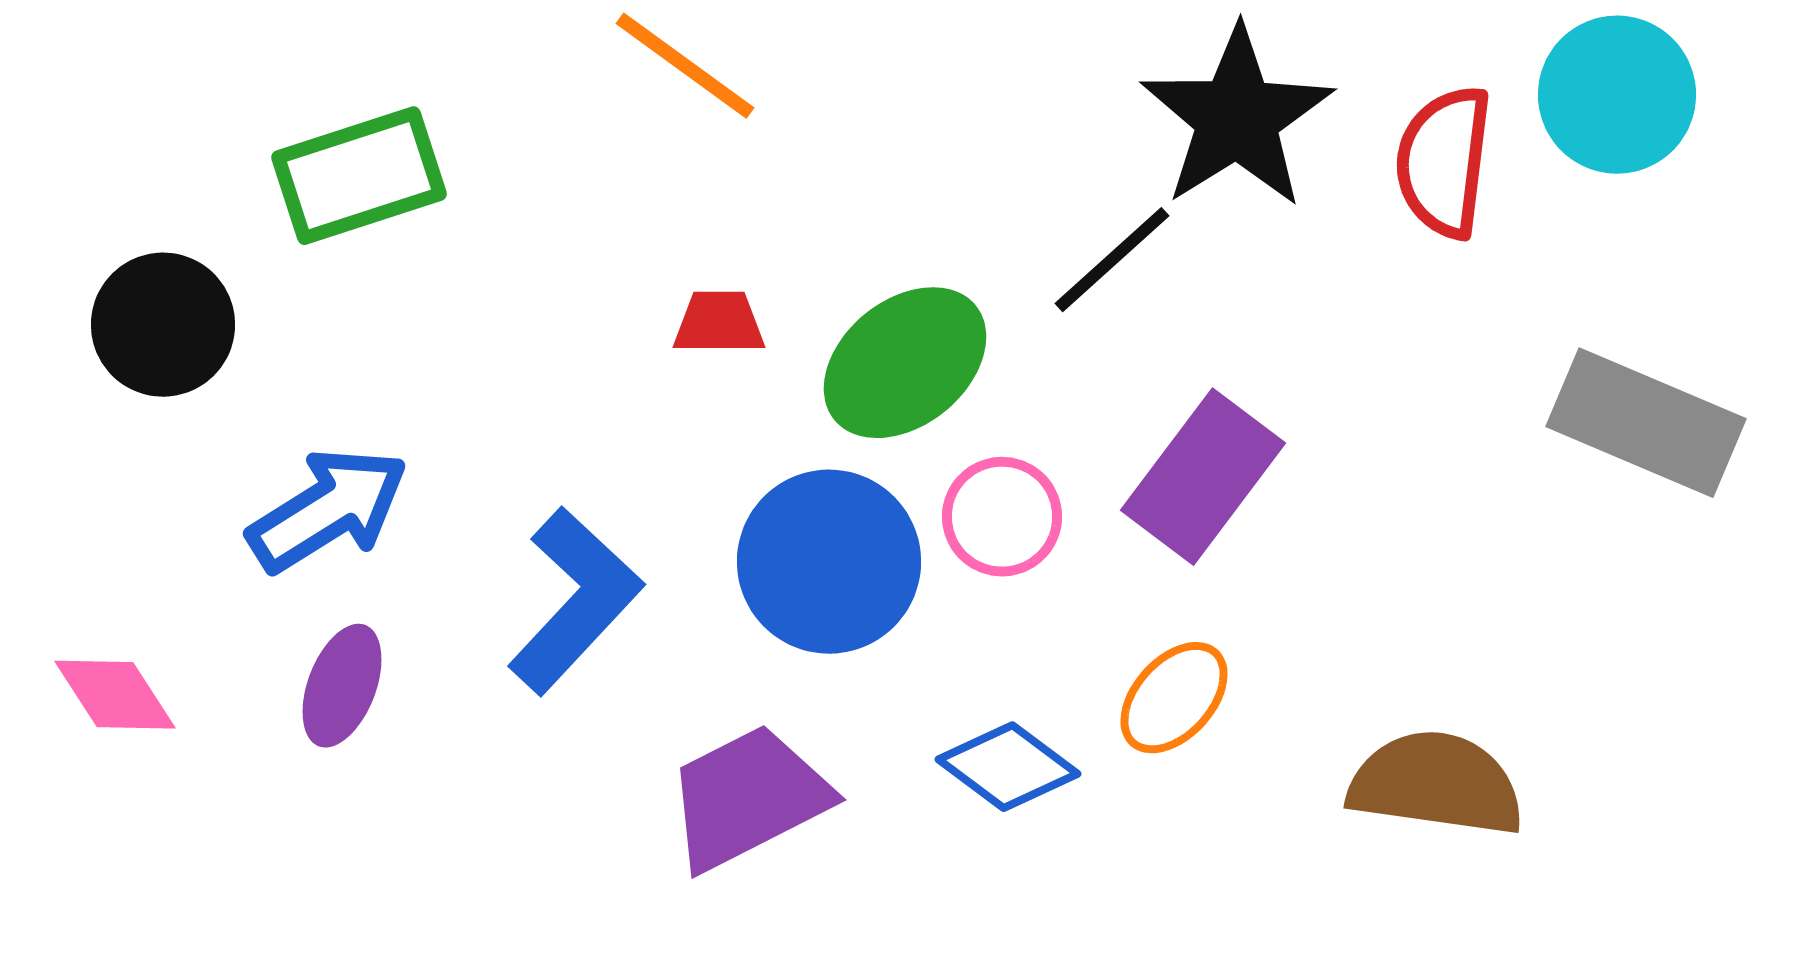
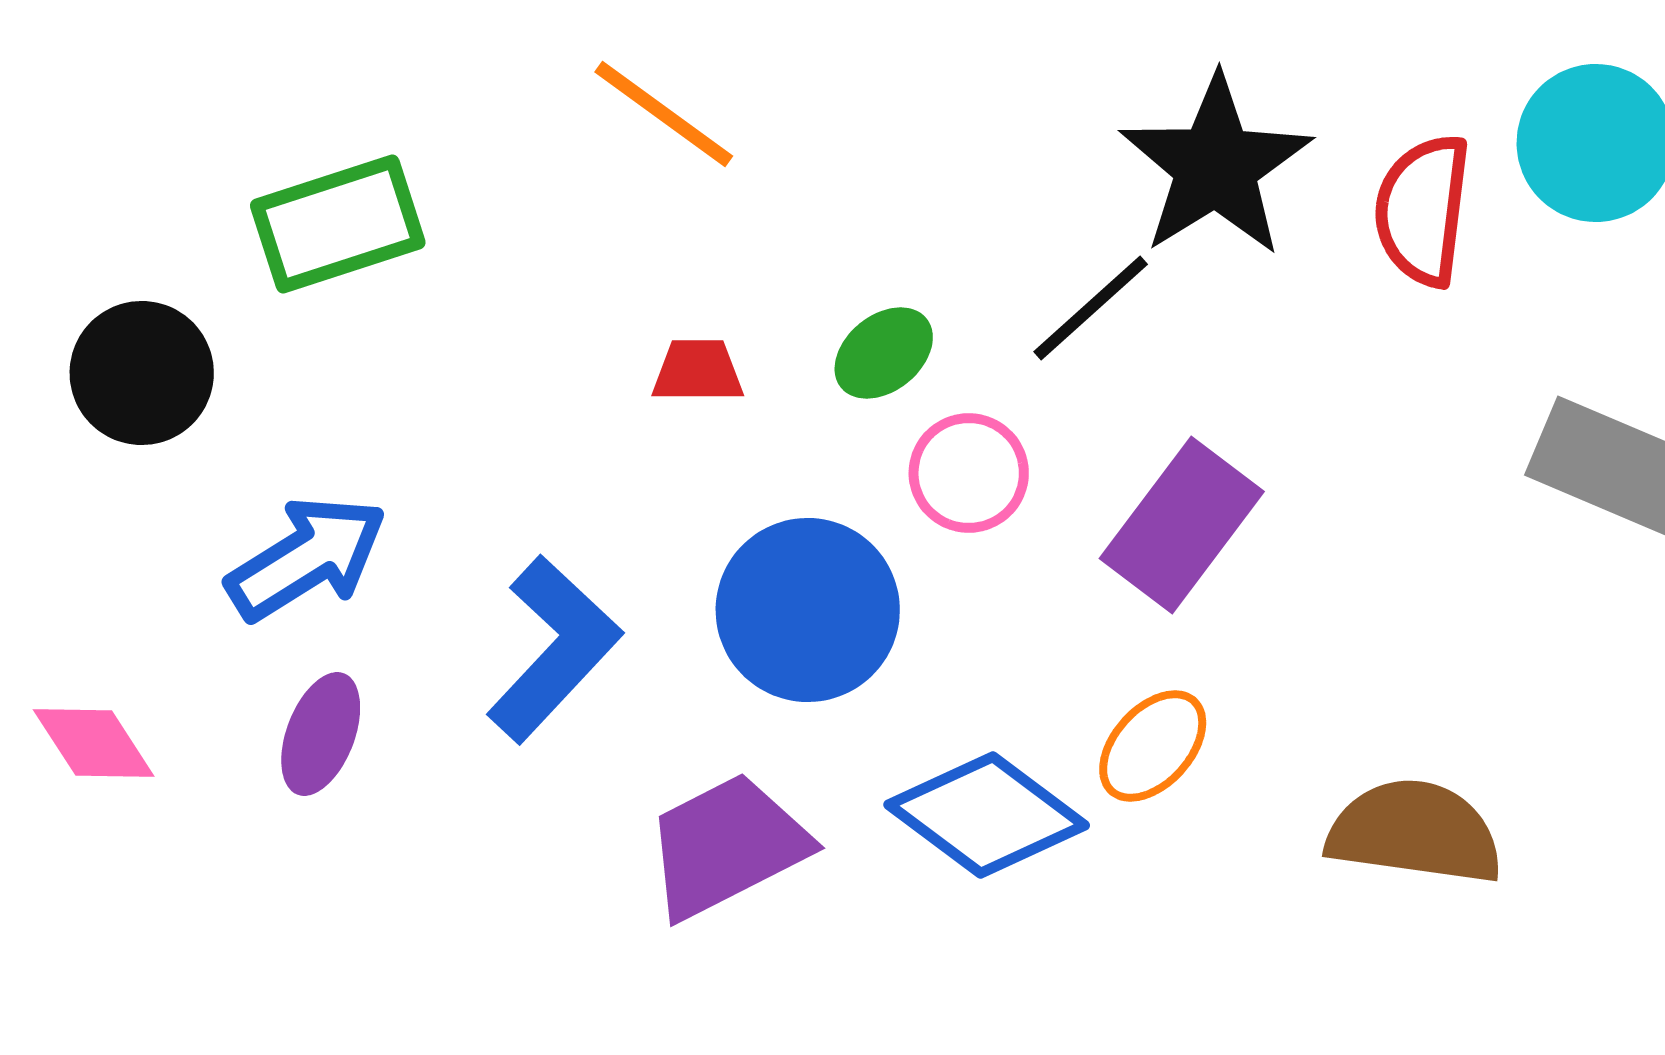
green ellipse: (905, 363) -> (884, 353), moved, size x0.6
pink circle: (1002, 517) -> (969, 473), moved
blue diamond: (1008, 767) -> (987, 815), size x1.4

